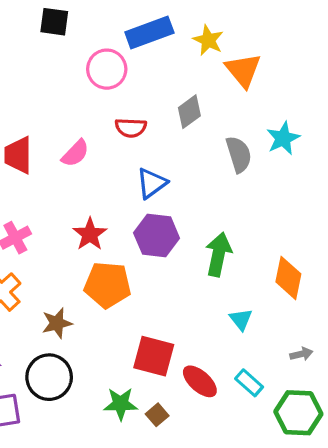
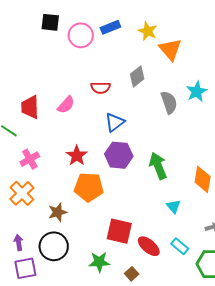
blue rectangle: (149, 32) -> (110, 27), size x0.7
pink circle: (107, 69) -> (81, 35), moved
green arrow: (218, 254) -> (158, 166), turned -32
brown square: (157, 415) -> (132, 274), moved

